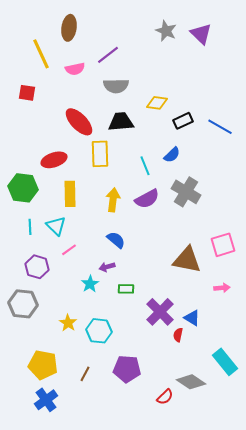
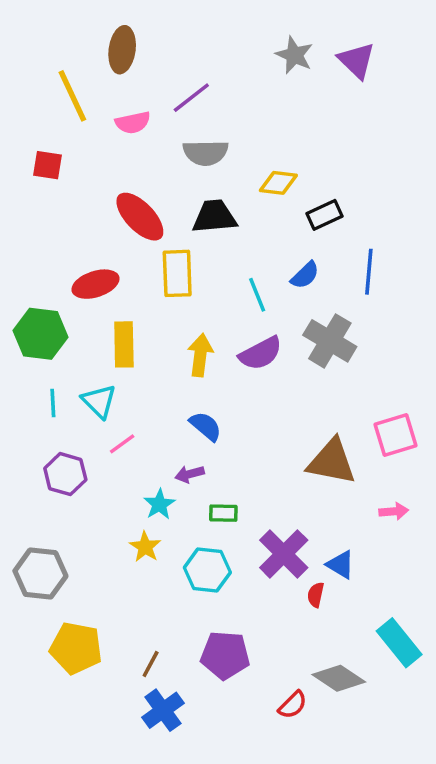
blue line: (220, 127) -> (369, 272), moved, turned 65
gray hexagon: (23, 304) -> (40, 573), moved
yellow star: (68, 323) -> (145, 547), moved
cyan hexagon: (99, 331) -> (207, 570), moved
blue cross: (46, 400) -> (163, 710), moved

